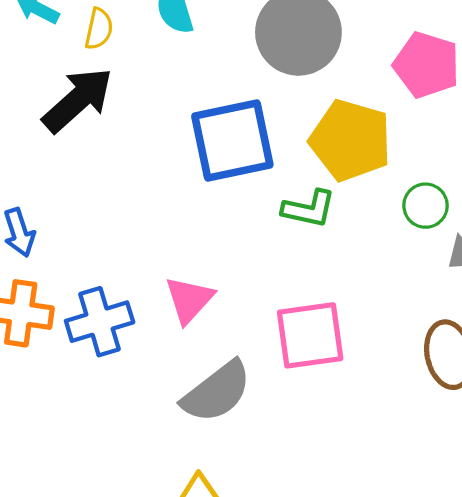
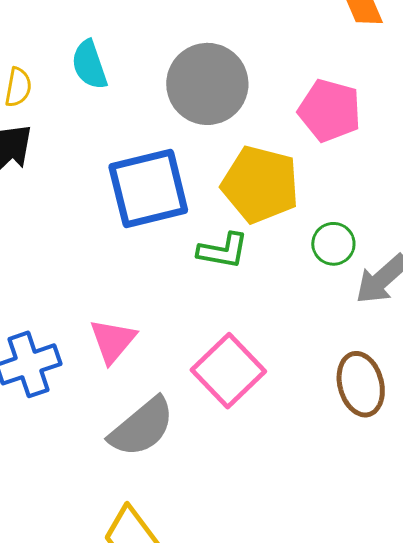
pink square: (310, 335) -> (228, 371), turned -34

